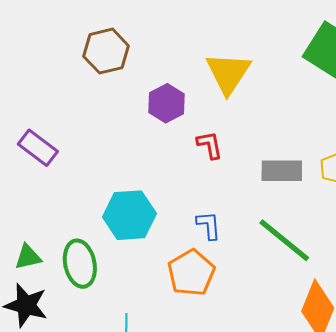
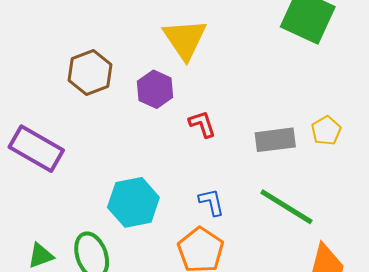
brown hexagon: (106, 51) -> (90, 72), moved
yellow triangle: (228, 73) -> (185, 39), moved
purple rectangle: (38, 148) -> (36, 149), size x1.4

